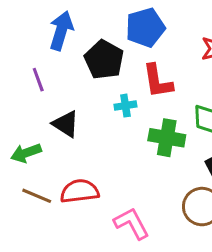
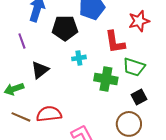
black pentagon: (104, 60) -> (65, 28), turned -30
red L-shape: (158, 81) -> (115, 42), moved
black triangle: (66, 124) -> (40, 70), turned 48

